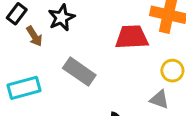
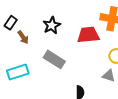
black star: (61, 18) -> (52, 25), moved

